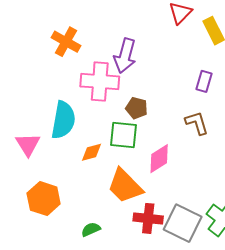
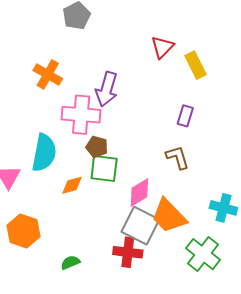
brown pentagon: (137, 108) -> (97, 147), moved
orange trapezoid: (125, 186) -> (169, 216), moved
gray square: (183, 223) -> (140, 226), moved

